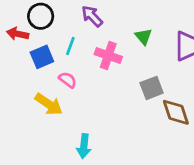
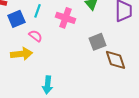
yellow arrow: (49, 104) -> (21, 54), turned -40

